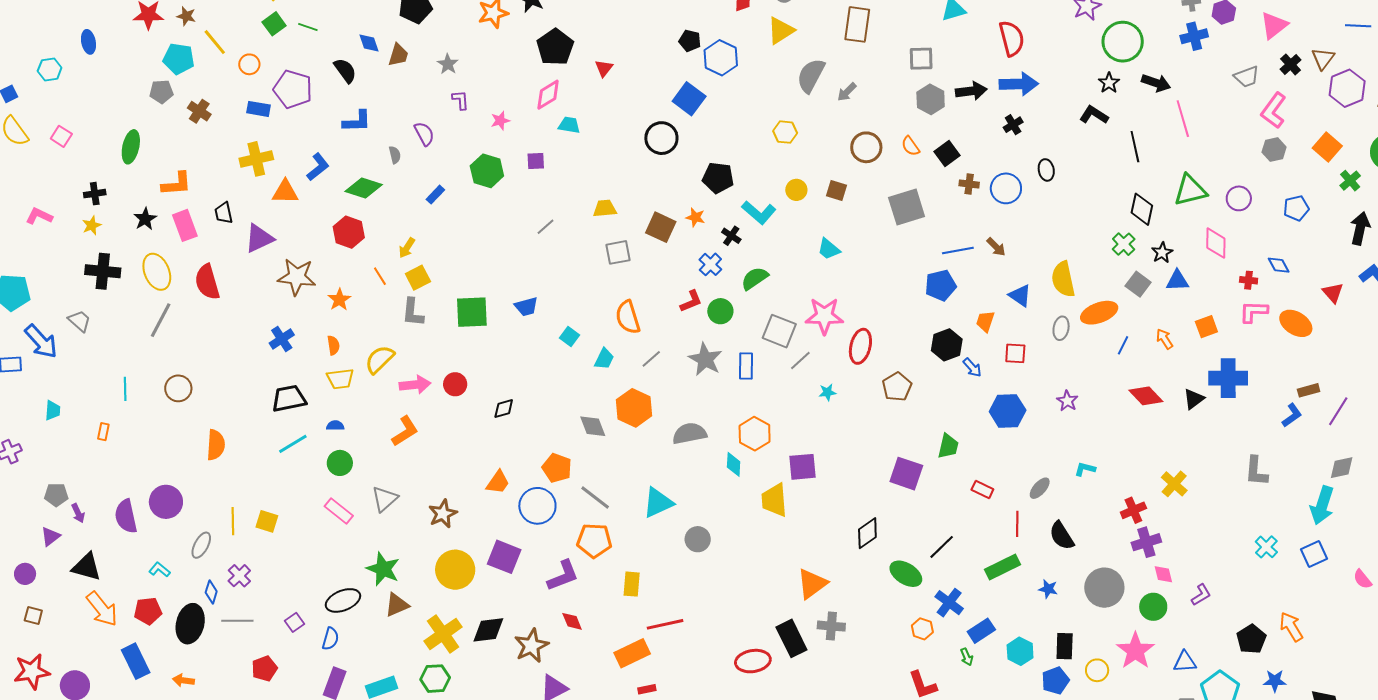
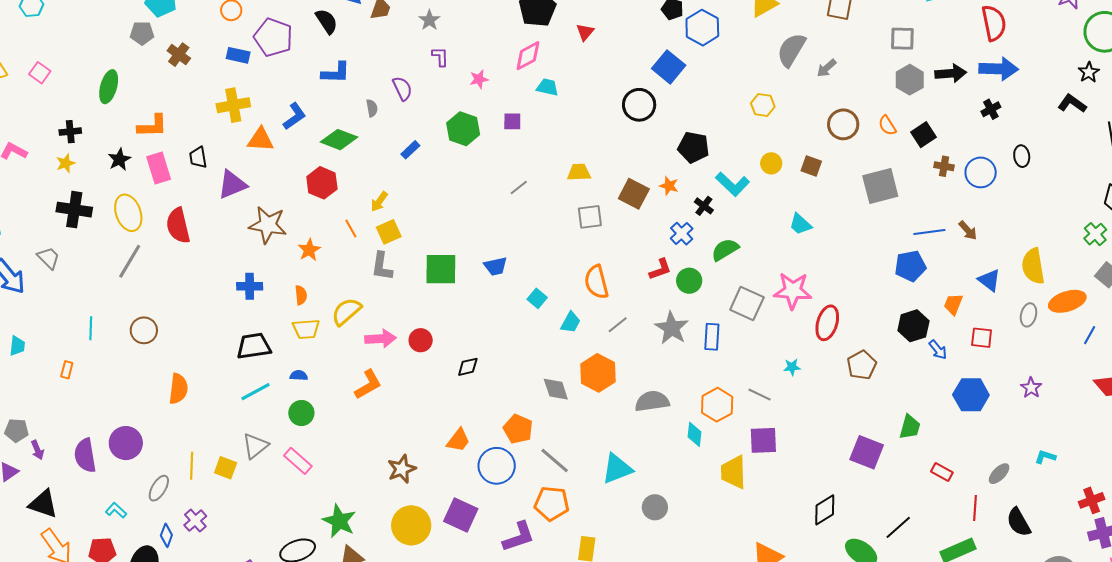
blue cross: (282, 339) -> (250, 286), turned 30
gray line: (800, 360) -> (760, 395), moved, turned 65
gray triangle: (385, 499) -> (255, 446), moved

